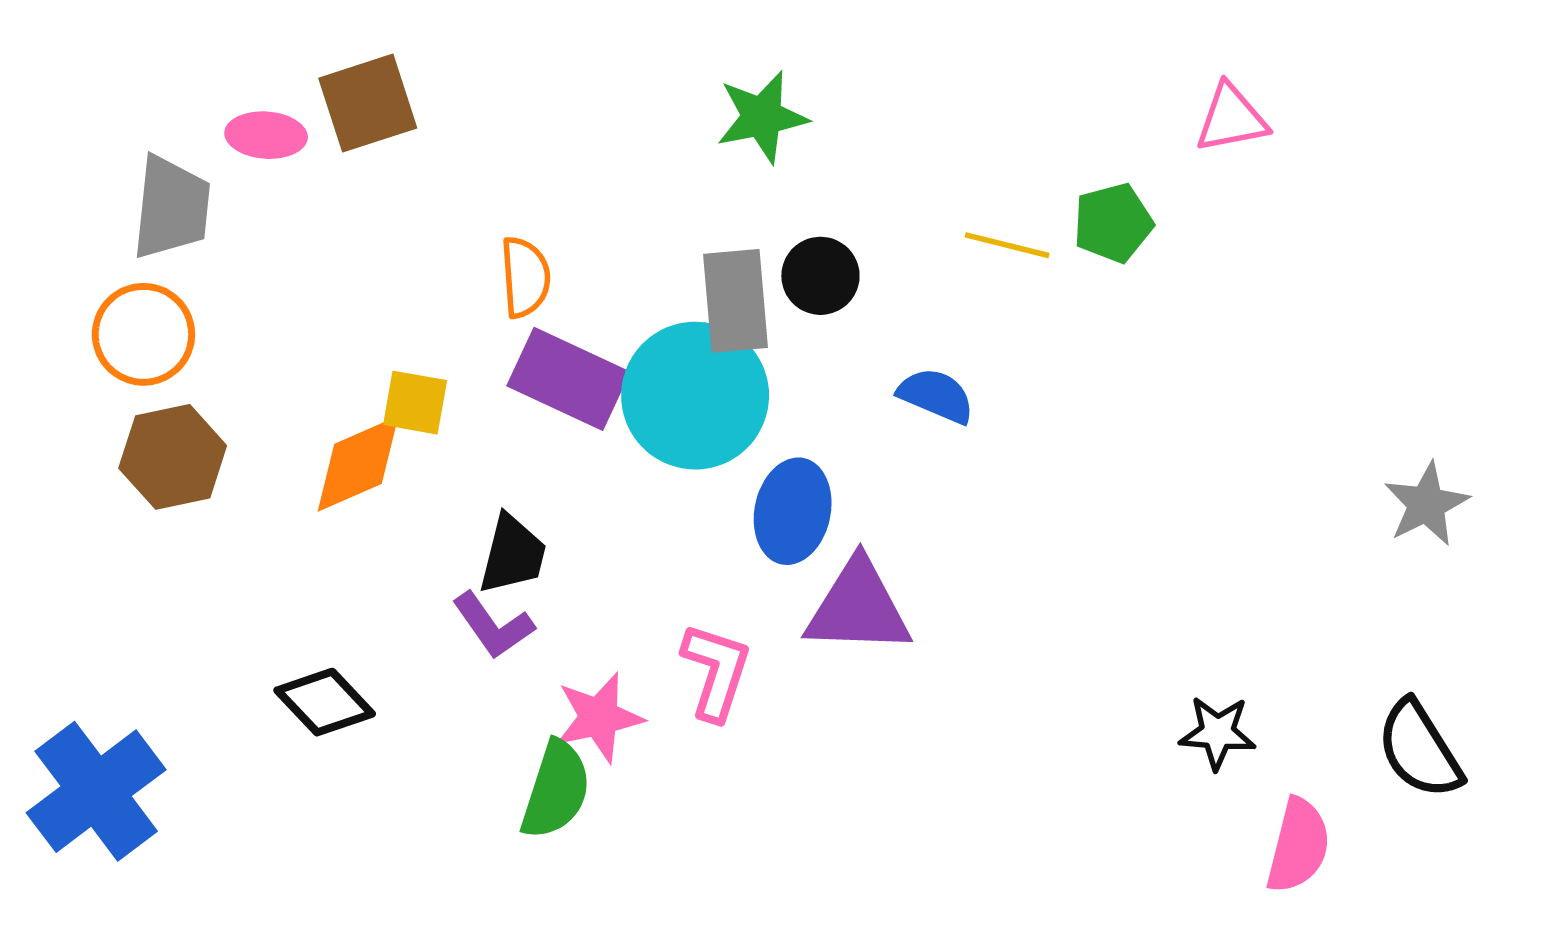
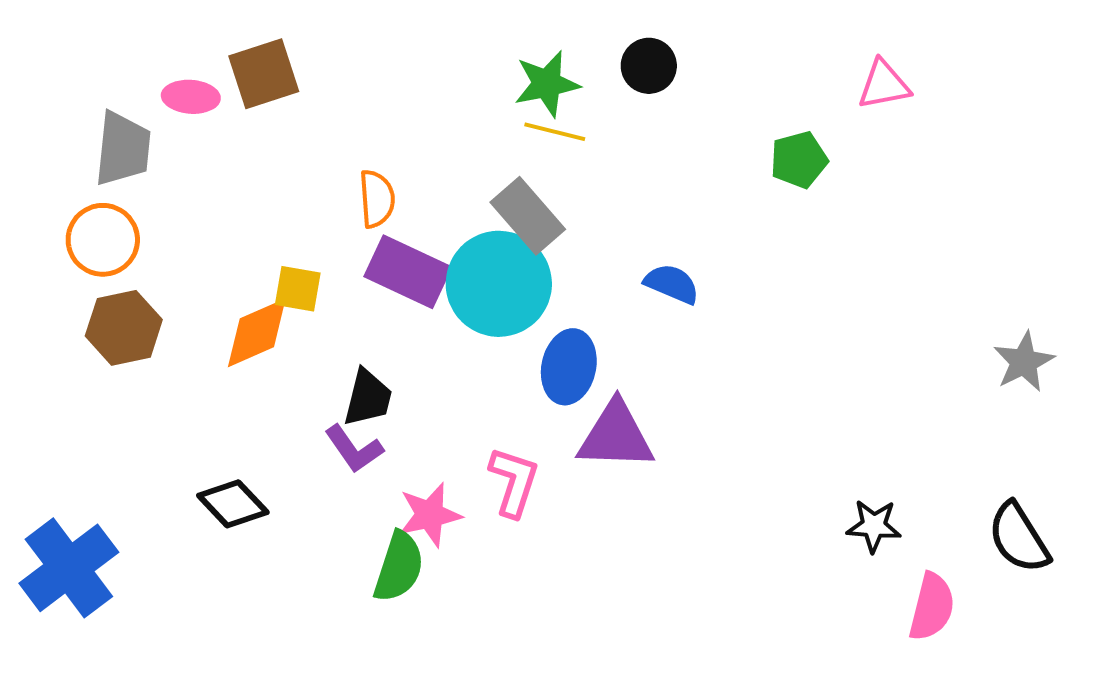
yellow line: (1007, 245) -> (555, 132), moved
black circle: (820, 276) -> (649, 66), moved
gray rectangle: (736, 301) -> (528, 216), turned -36

